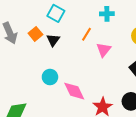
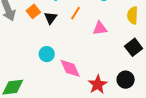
orange line: (87, 34) -> (75, 13), moved
pink triangle: (104, 50) -> (100, 28), turned 42

